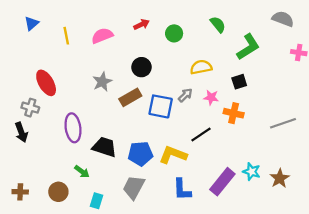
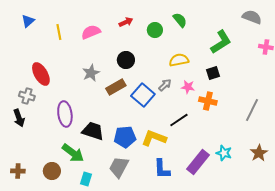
green semicircle: (218, 24) -> (180, 20), moved
blue square: (161, 106) -> (143, 95), turned 30
gray line: (283, 123) -> (252, 110), turned -45
green arrow: (82, 172) -> (73, 153), size x1.6
brown star: (280, 178) -> (259, 153), moved

